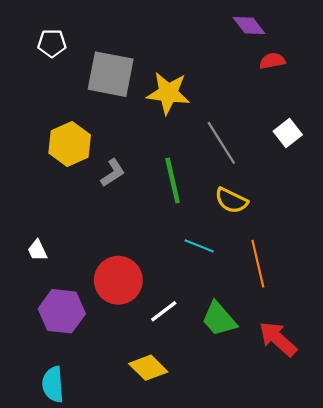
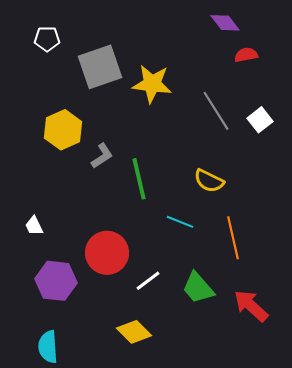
gray square: (111, 74) -> (100, 67), turned -30
gray line: (221, 143) -> (216, 111), moved
green line: (173, 181) -> (139, 179), moved

